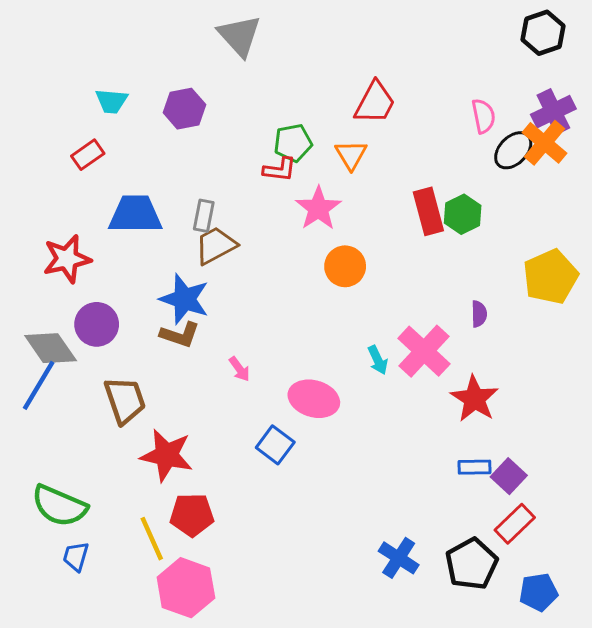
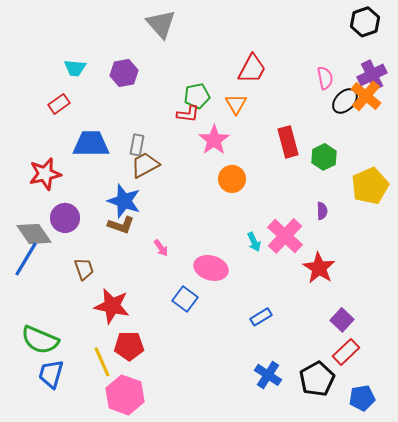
green hexagon: (463, 214) -> (324, 157), moved
brown trapezoid: (125, 400) -> (84, 269), size x0.7
blue rectangle: (475, 467) -> (261, 317), moved, turned -30
blue trapezoid: (76, 556) -> (51, 374), size x1.4

